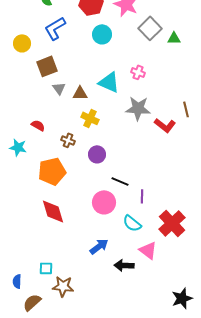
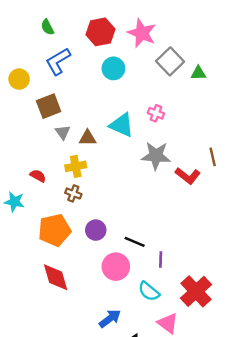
yellow cross: (90, 118) -> (76, 166), moved, turned -36
purple circle: (97, 154) -> (96, 230), moved

